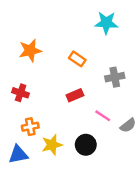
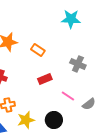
orange rectangle: (77, 59) -> (38, 50), moved
gray cross: (115, 77) -> (78, 64), turned 35

